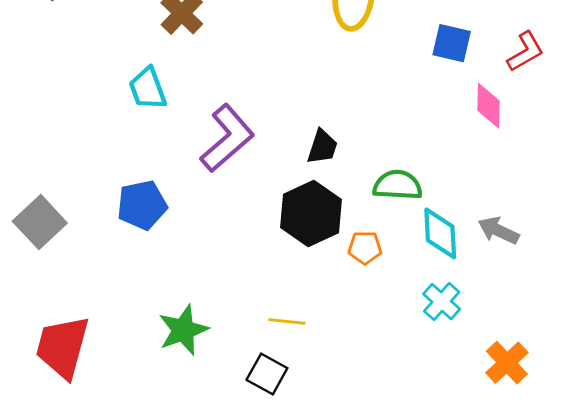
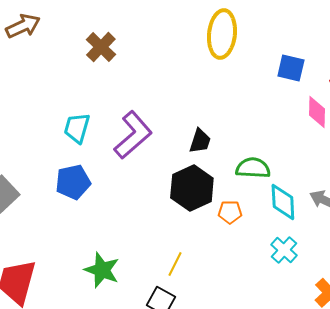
cyan trapezoid: (148, 89) -> (77, 128), moved, turned 36
yellow line: (287, 321) -> (175, 264), turned -70
green star: (183, 330) -> (102, 270), turned -30

